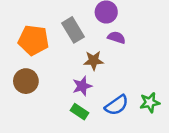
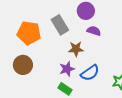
blue semicircle: (117, 105) -> (90, 73), moved

